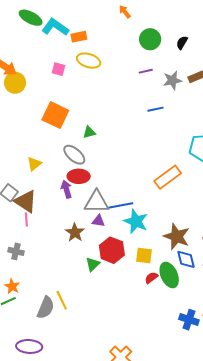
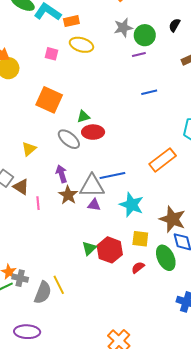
green circle: (150, 39) -> (145, 35), moved
gray star: (172, 80) -> (123, 28), moved
red ellipse: (79, 176) -> (93, 132), moved
brown triangle: (26, 201) -> (21, 187), size x0.7
blue line: (120, 205) -> (112, 175), moved
pink line: (26, 220) -> (38, 203), moved
brown star: (75, 232) -> (68, 195), moved
red hexagon: (112, 250) -> (110, 250), moved
gray cross: (16, 251) -> (20, 278), moved
red semicircle: (151, 278) -> (138, 268), moved

